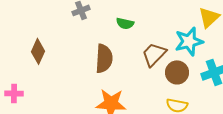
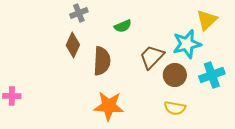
green semicircle: (125, 23) -> (123, 26), turned -36
brown diamond: (38, 51) -> (73, 45), moved

